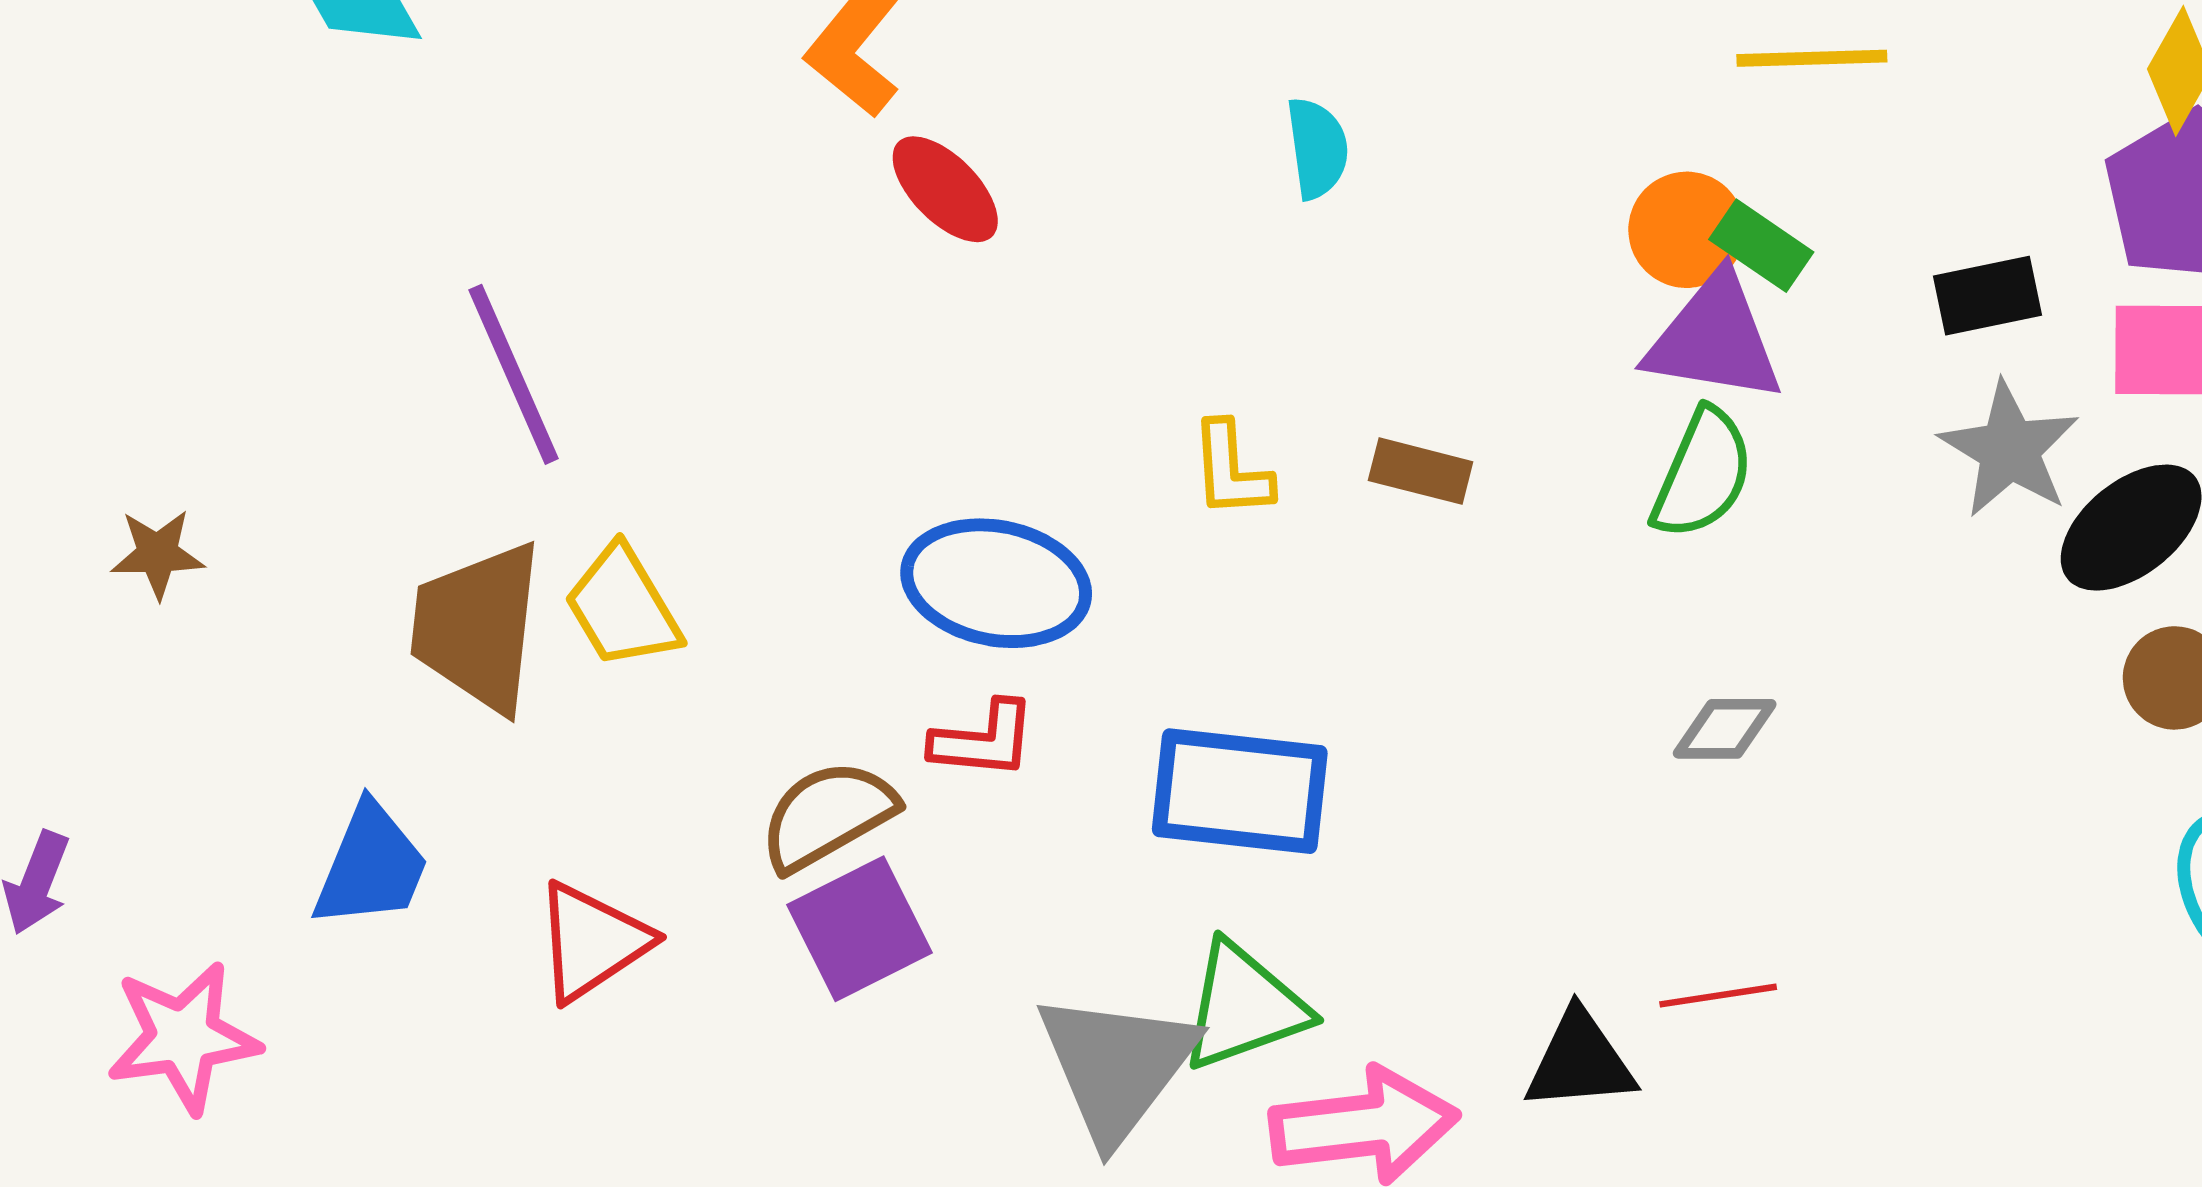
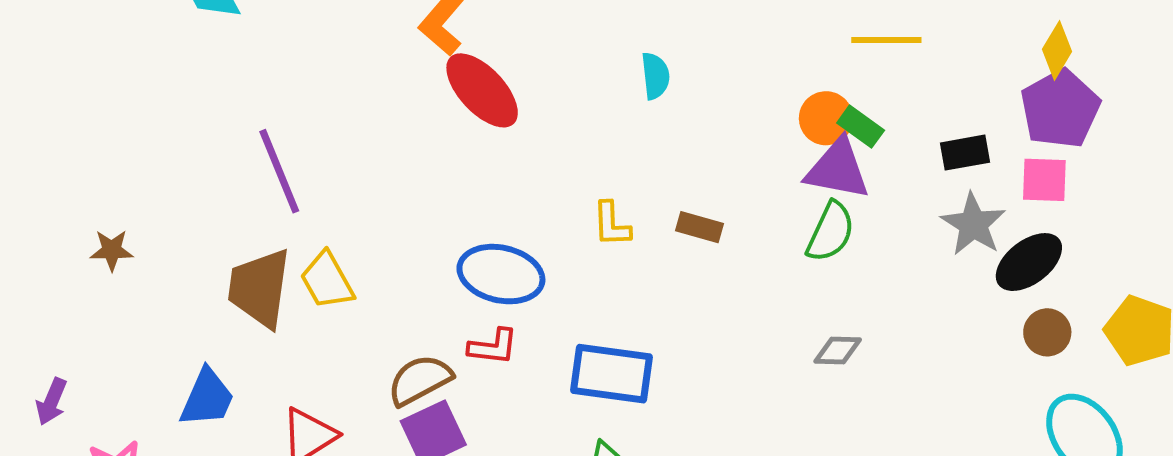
red ellipse: (945, 189) -> (482, 90), size x1.5

